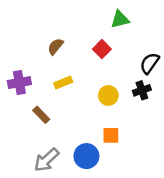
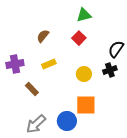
green triangle: (120, 19) -> (84, 15), moved
orange square: (111, 135) -> (86, 105), size x1.5

